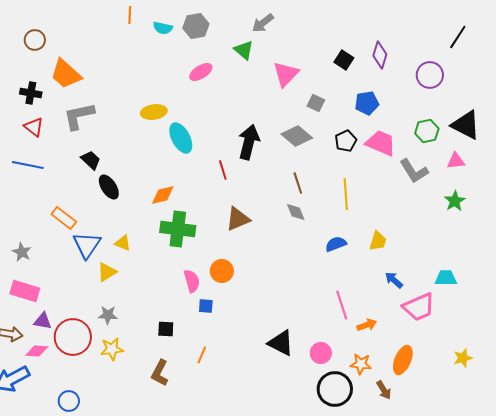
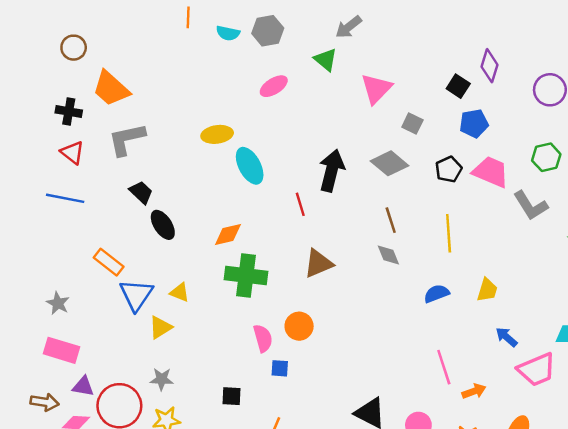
black square: (344, 60) -> (458, 86), moved

